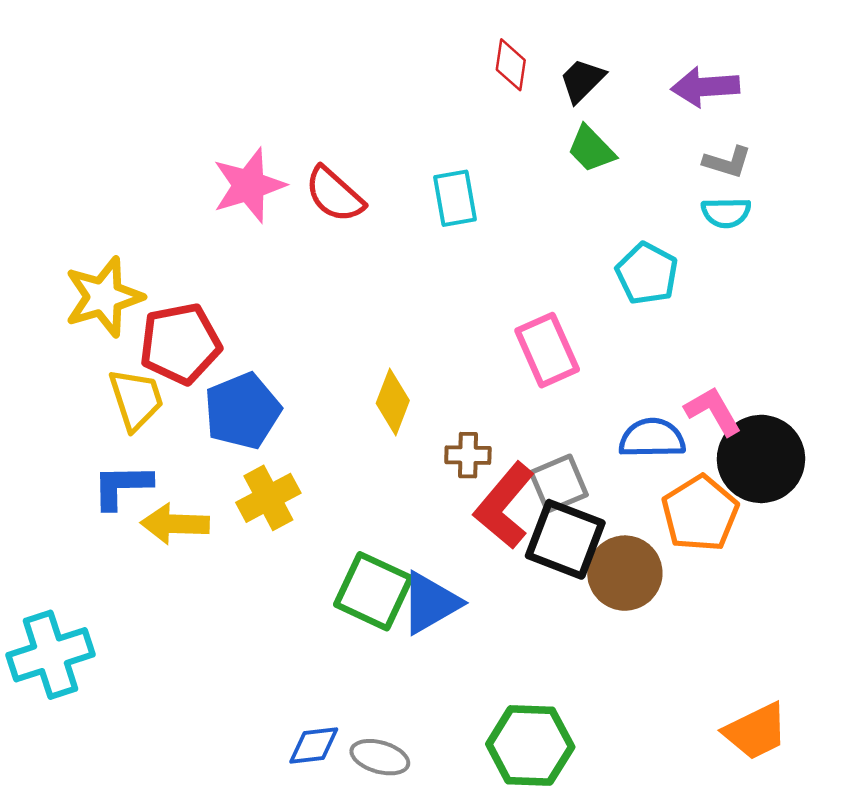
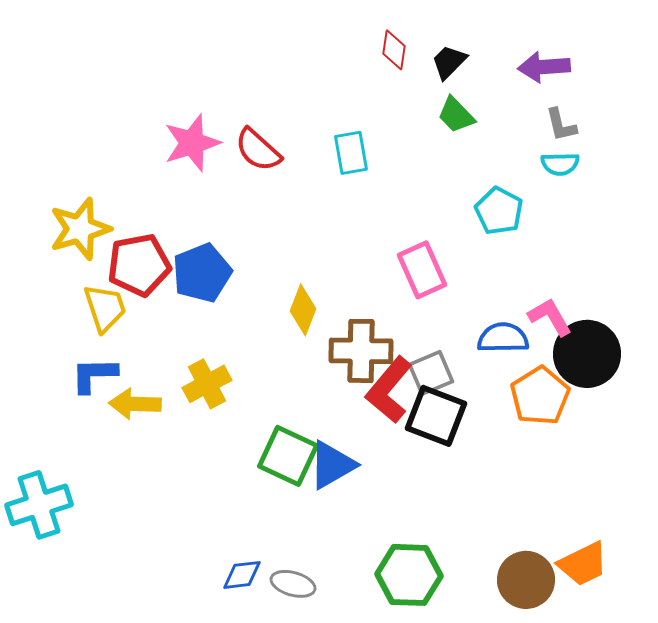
gray L-shape: (727, 162) -> (561, 125), turned 60
blue pentagon: (242, 411) -> (202, 273), moved
brown cross: (468, 455) -> (361, 351), size x1.8
brown circle: (625, 573) -> (526, 580), moved

